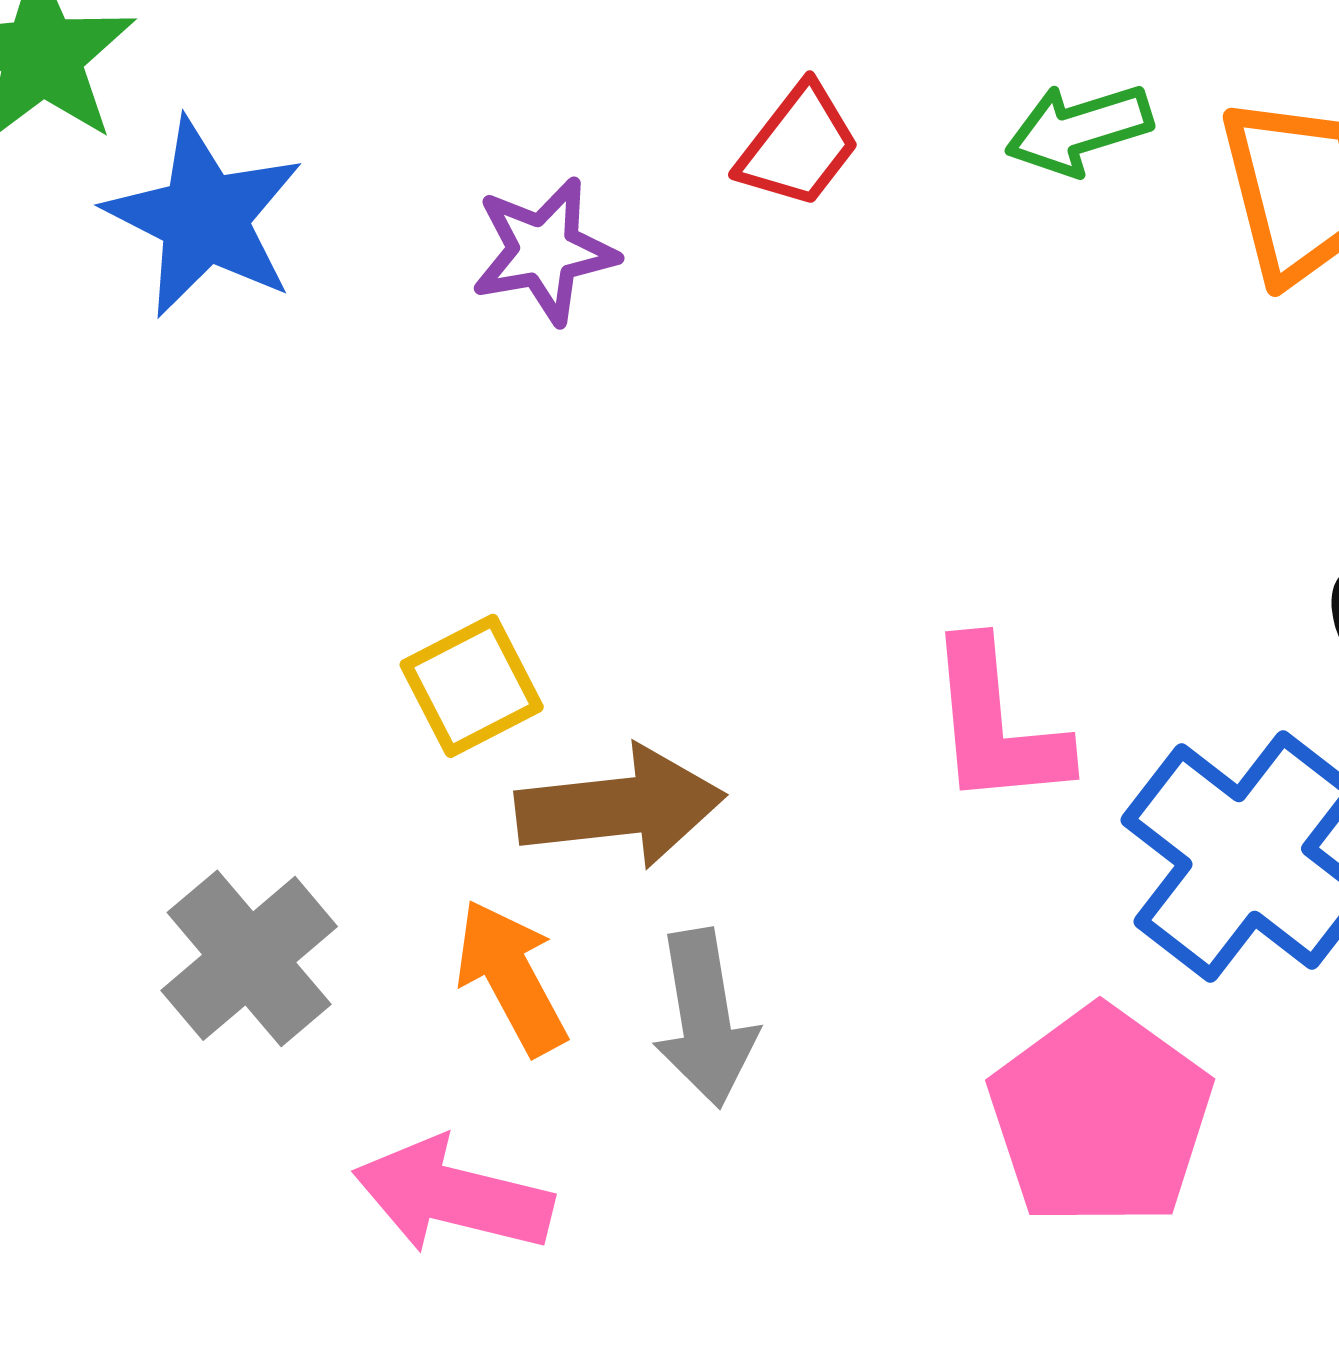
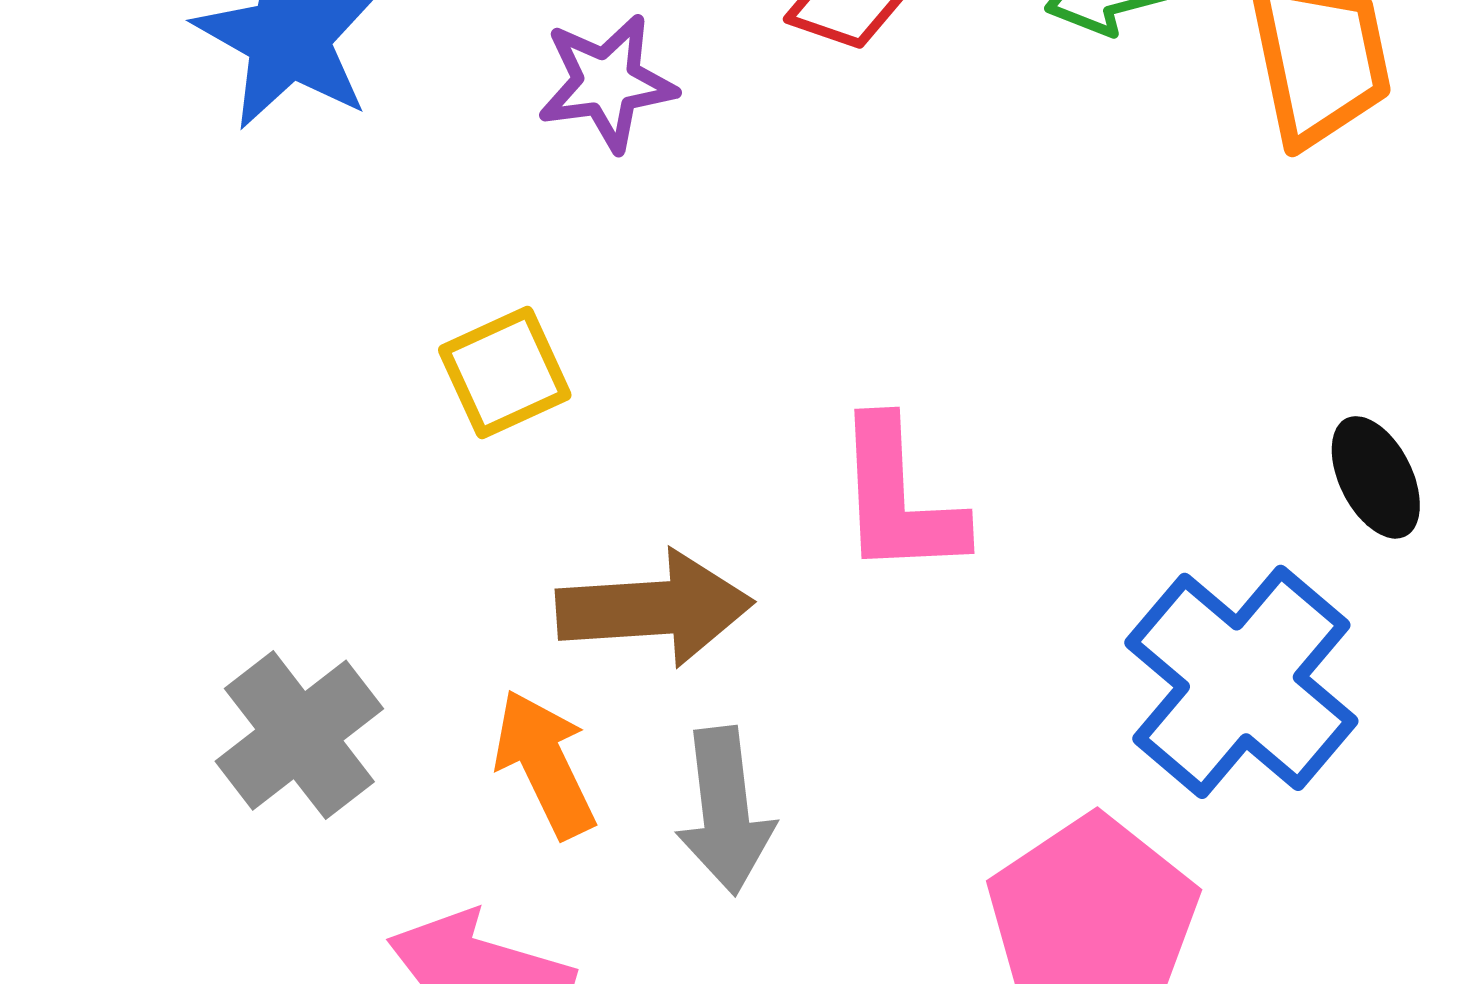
yellow square: (472, 686) -> (505, 372), moved
pink L-shape: (997, 724) -> (899, 498), moved

